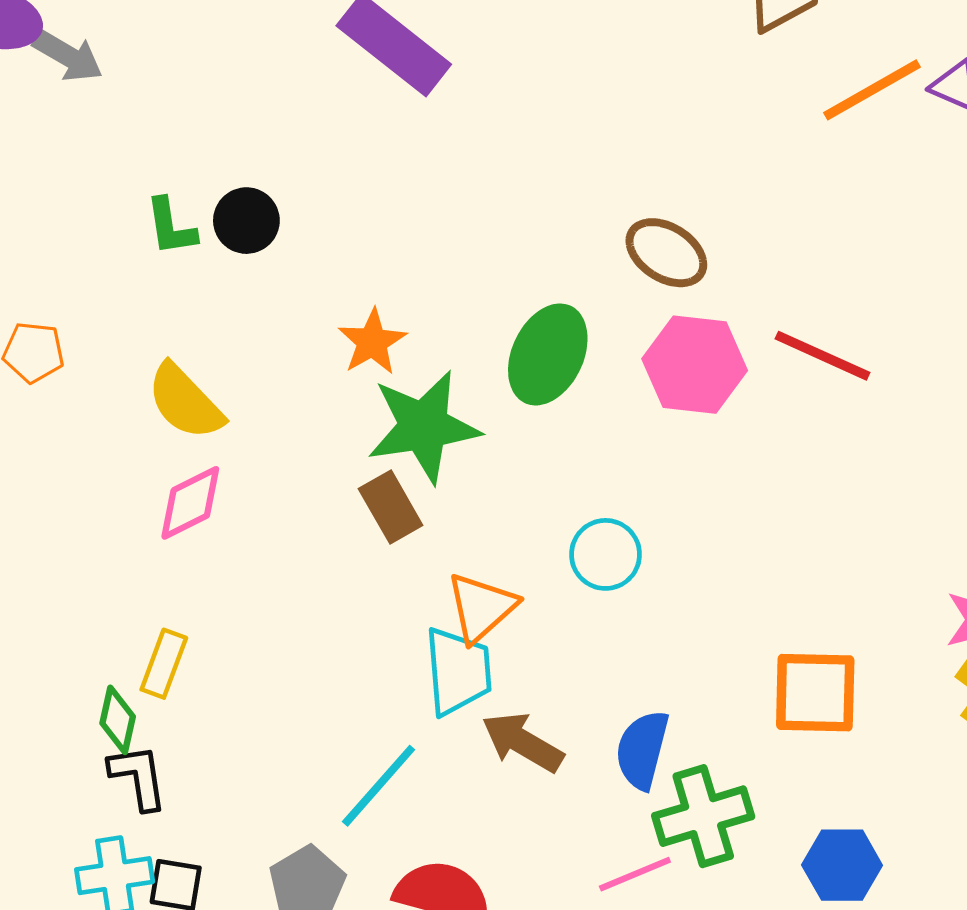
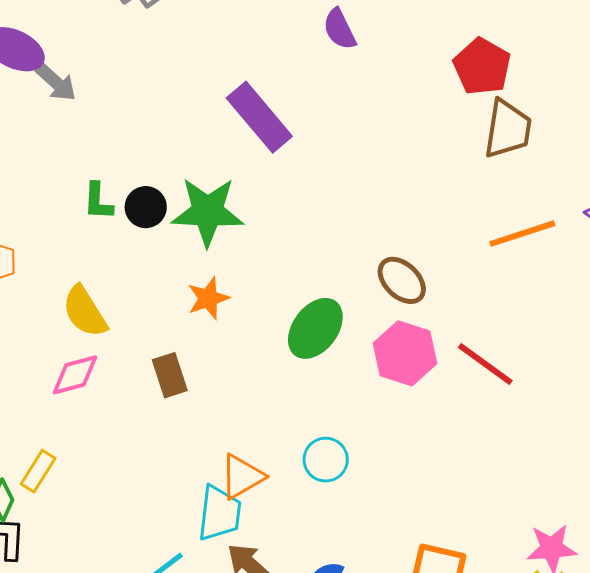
orange line: (872, 90) -> (522, 234), moved
green star: (424, 427) -> (208, 212), moved
brown rectangle: (391, 507) -> (170, 375), moved

